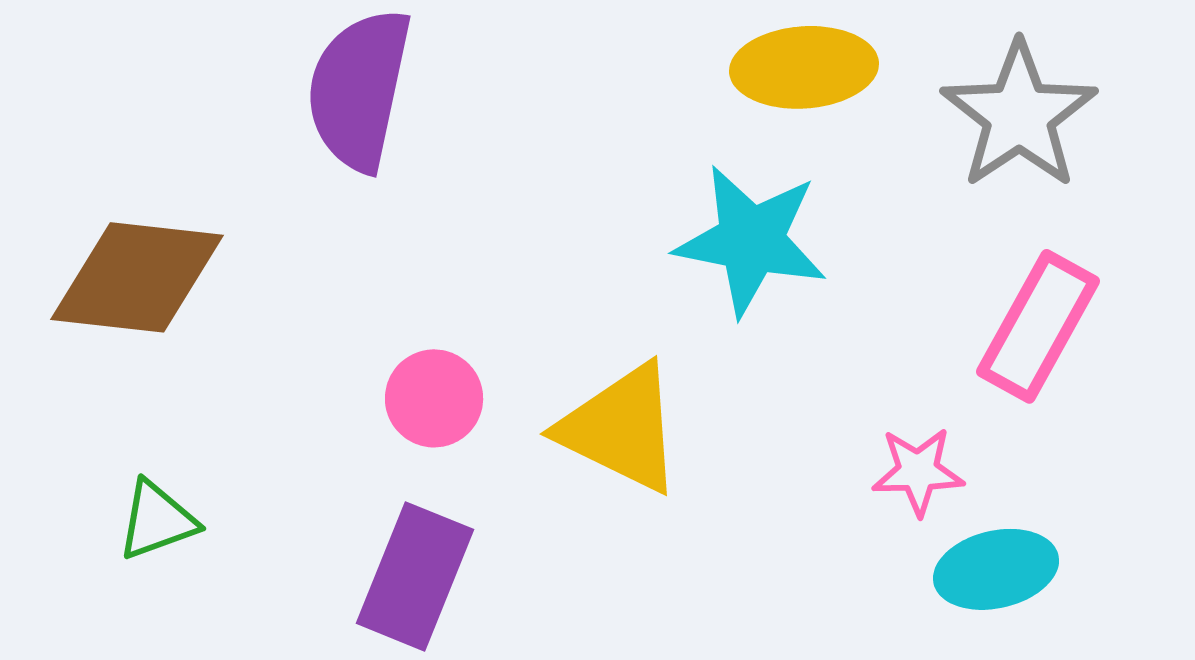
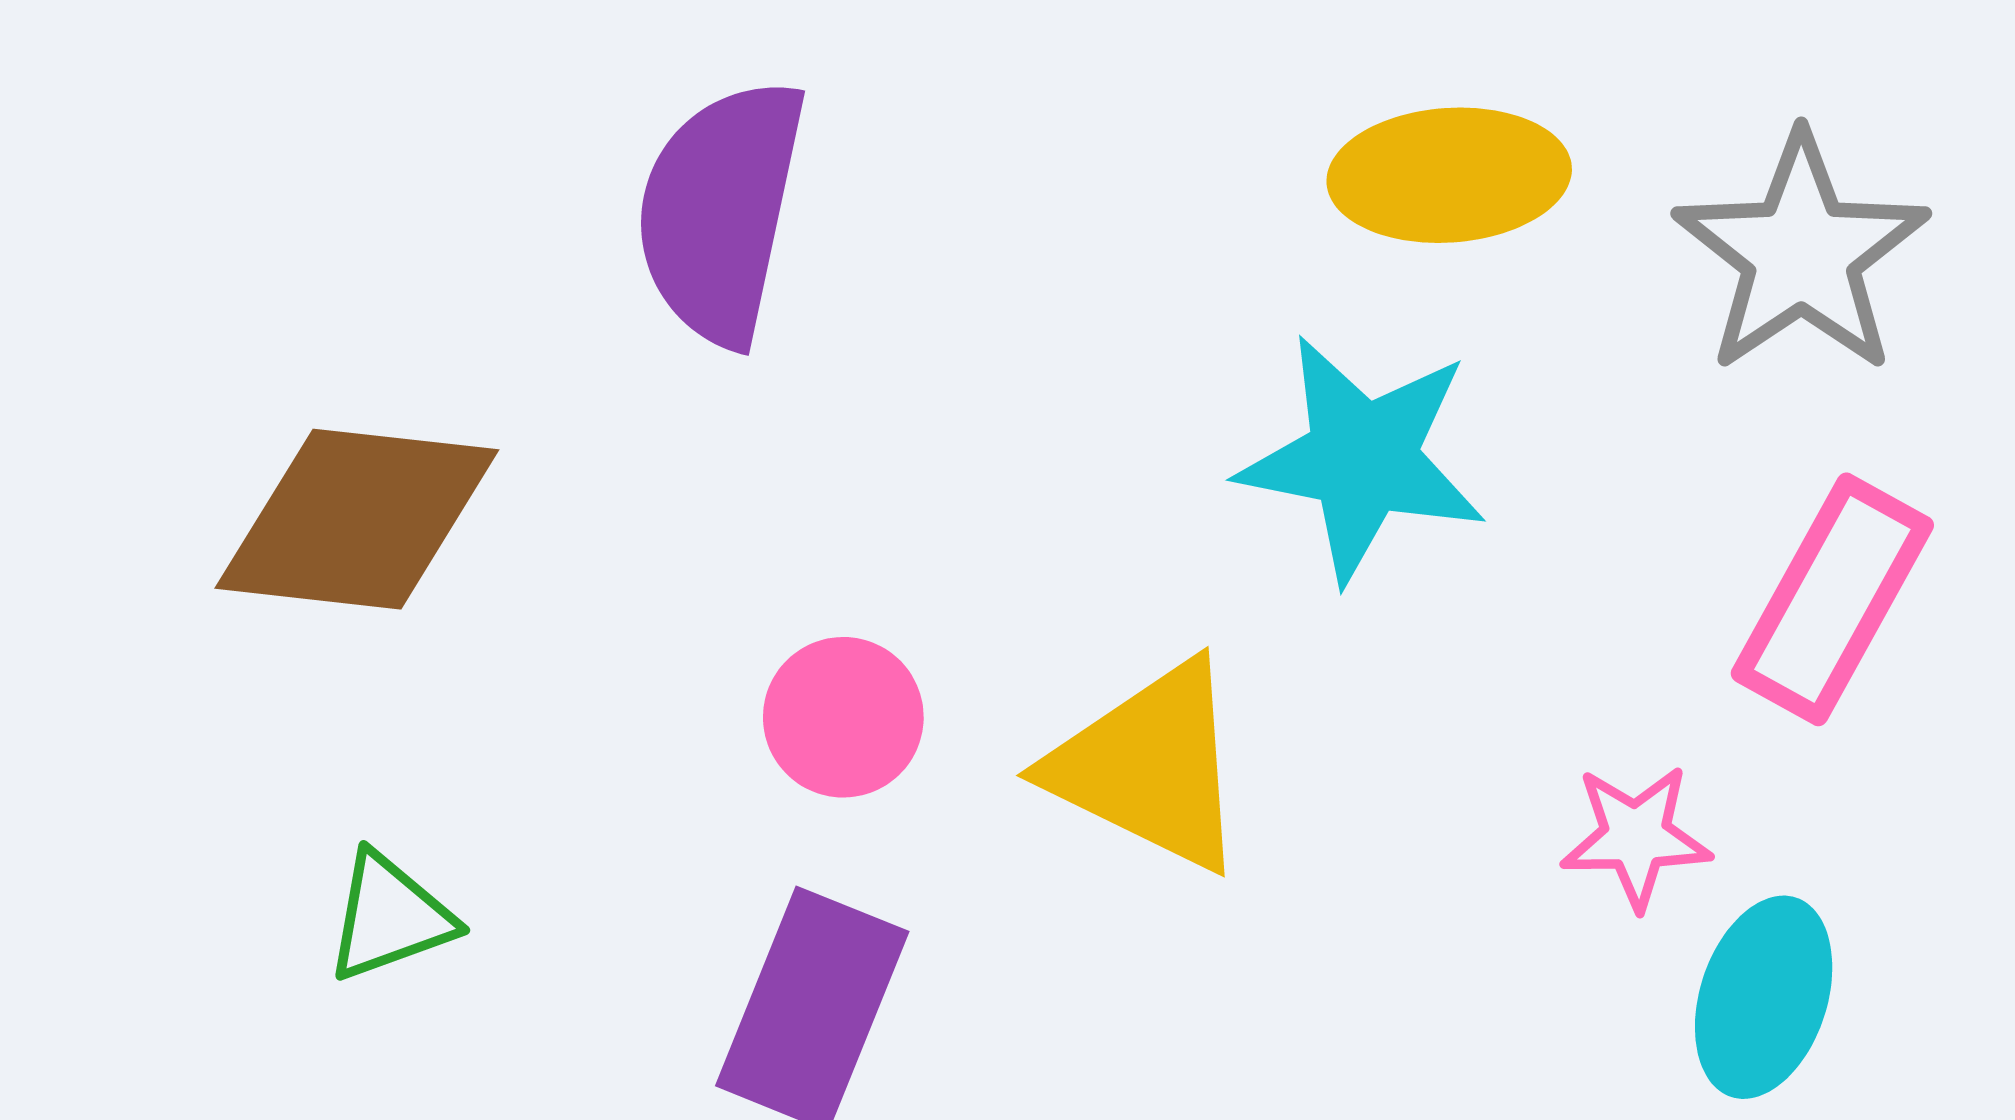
cyan ellipse: (996, 569) -> (1764, 997), turned -59

